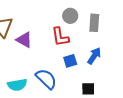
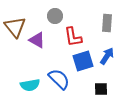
gray circle: (70, 16) -> (55, 16), moved
blue square: (70, 61) -> (83, 61), size x1.5

